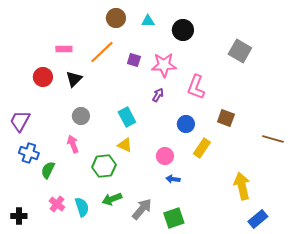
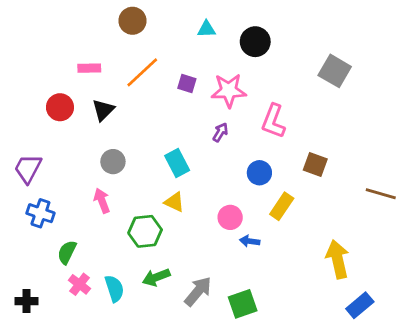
brown circle: (116, 18) -> (132, 21), moved
green semicircle: (48, 170) -> (67, 252), moved
blue arrow: (173, 179) -> (250, 241), moved

